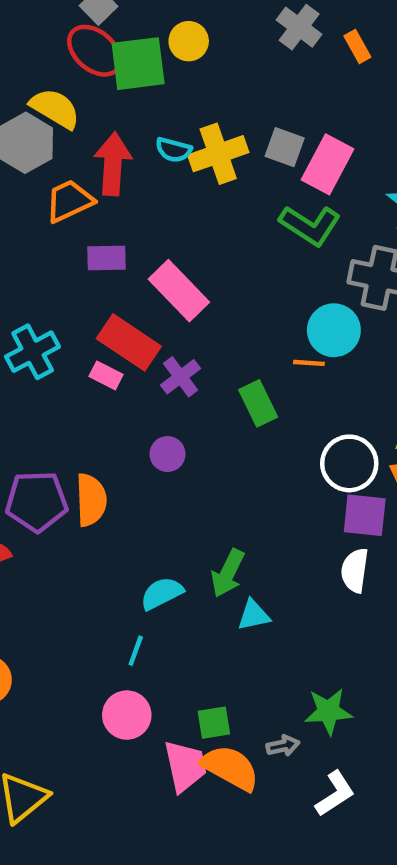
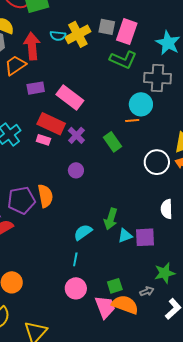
purple square: (365, 515) -> (145, 237), moved

